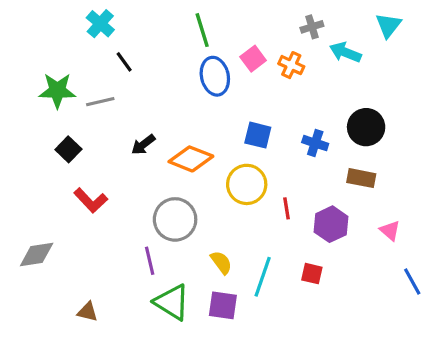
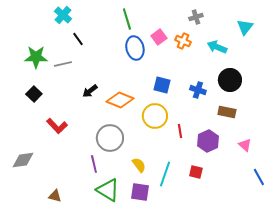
cyan triangle: (388, 25) -> (245, 27), moved
cyan arrow: (345, 52) -> (217, 47), moved
black square: (68, 149) -> (34, 94), moved

